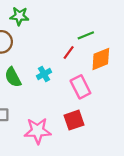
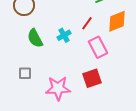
red line: (69, 53) -> (87, 23), moved

